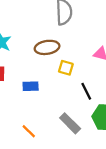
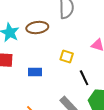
brown ellipse: (47, 47) -> (37, 28), moved

